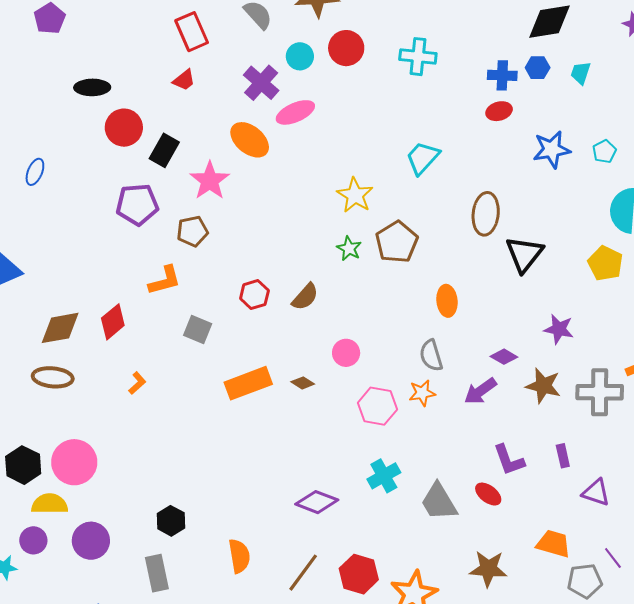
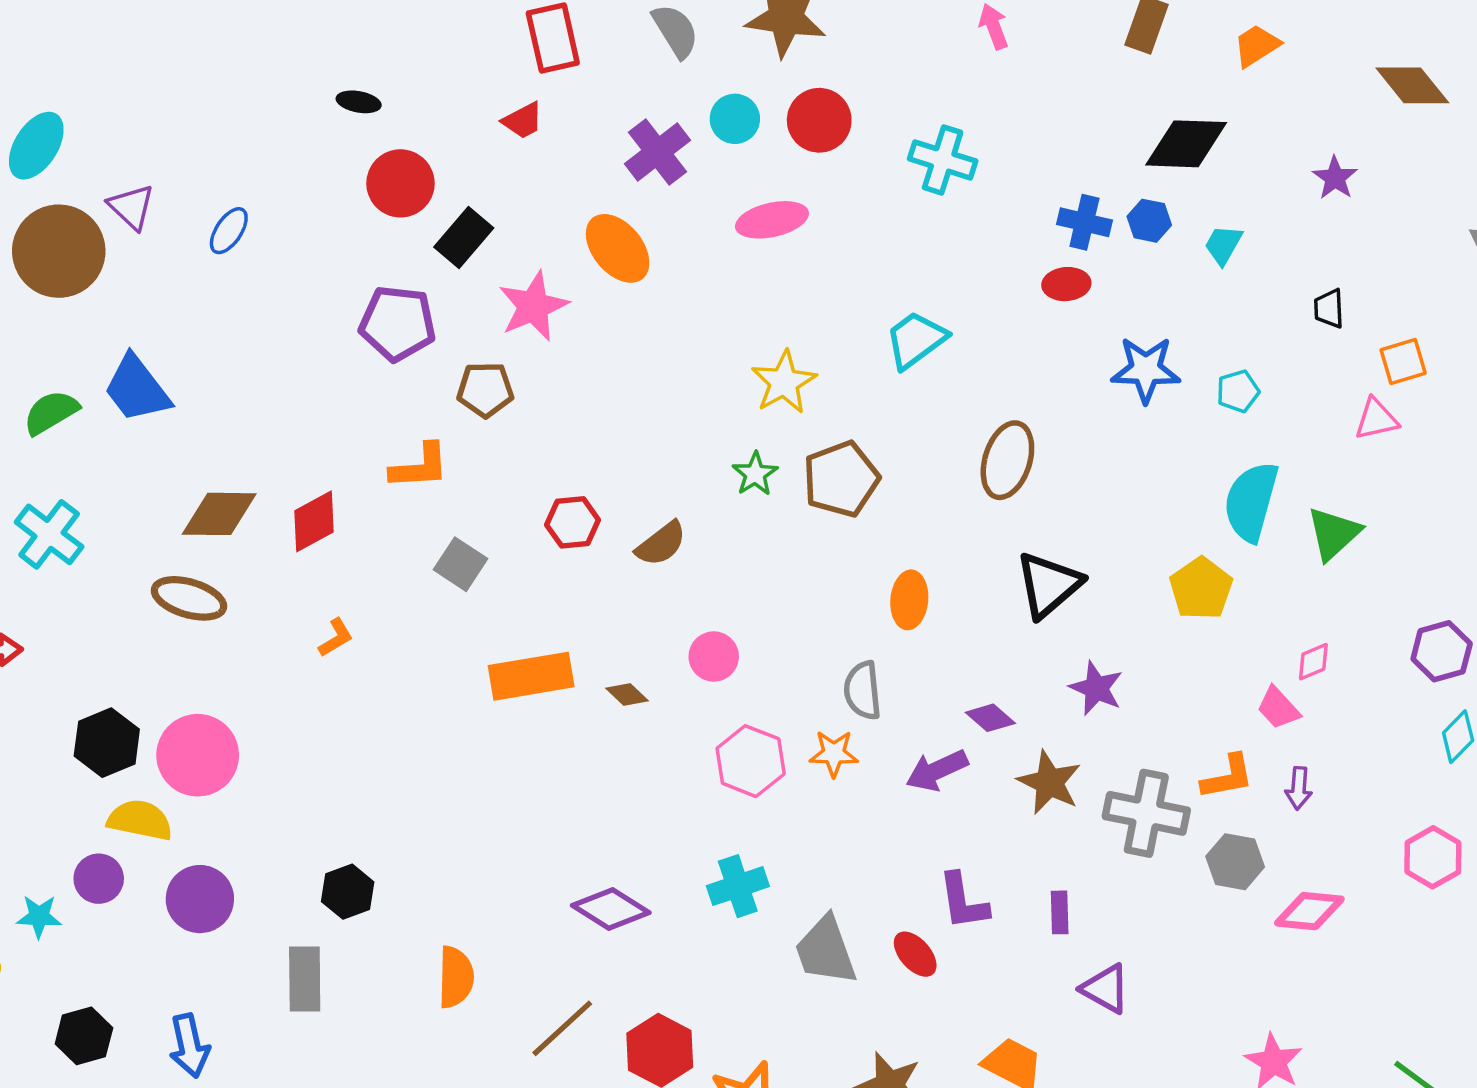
black ellipse: (92, 87) -> (359, 102), size x0.7
pink ellipse: (295, 112) -> (772, 220), moved
black triangle: (524, 254) -> (1049, 585), moved

